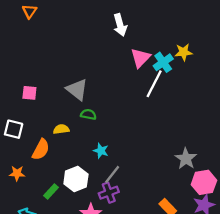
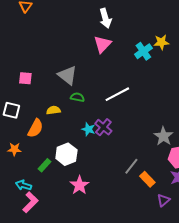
pink triangle: (140, 58) -> (102, 44), moved
white line: (154, 84) -> (117, 94), moved, turned 35
gray line: (112, 174) -> (131, 166), moved
purple cross: (109, 193) -> (103, 127), moved, turned -30

